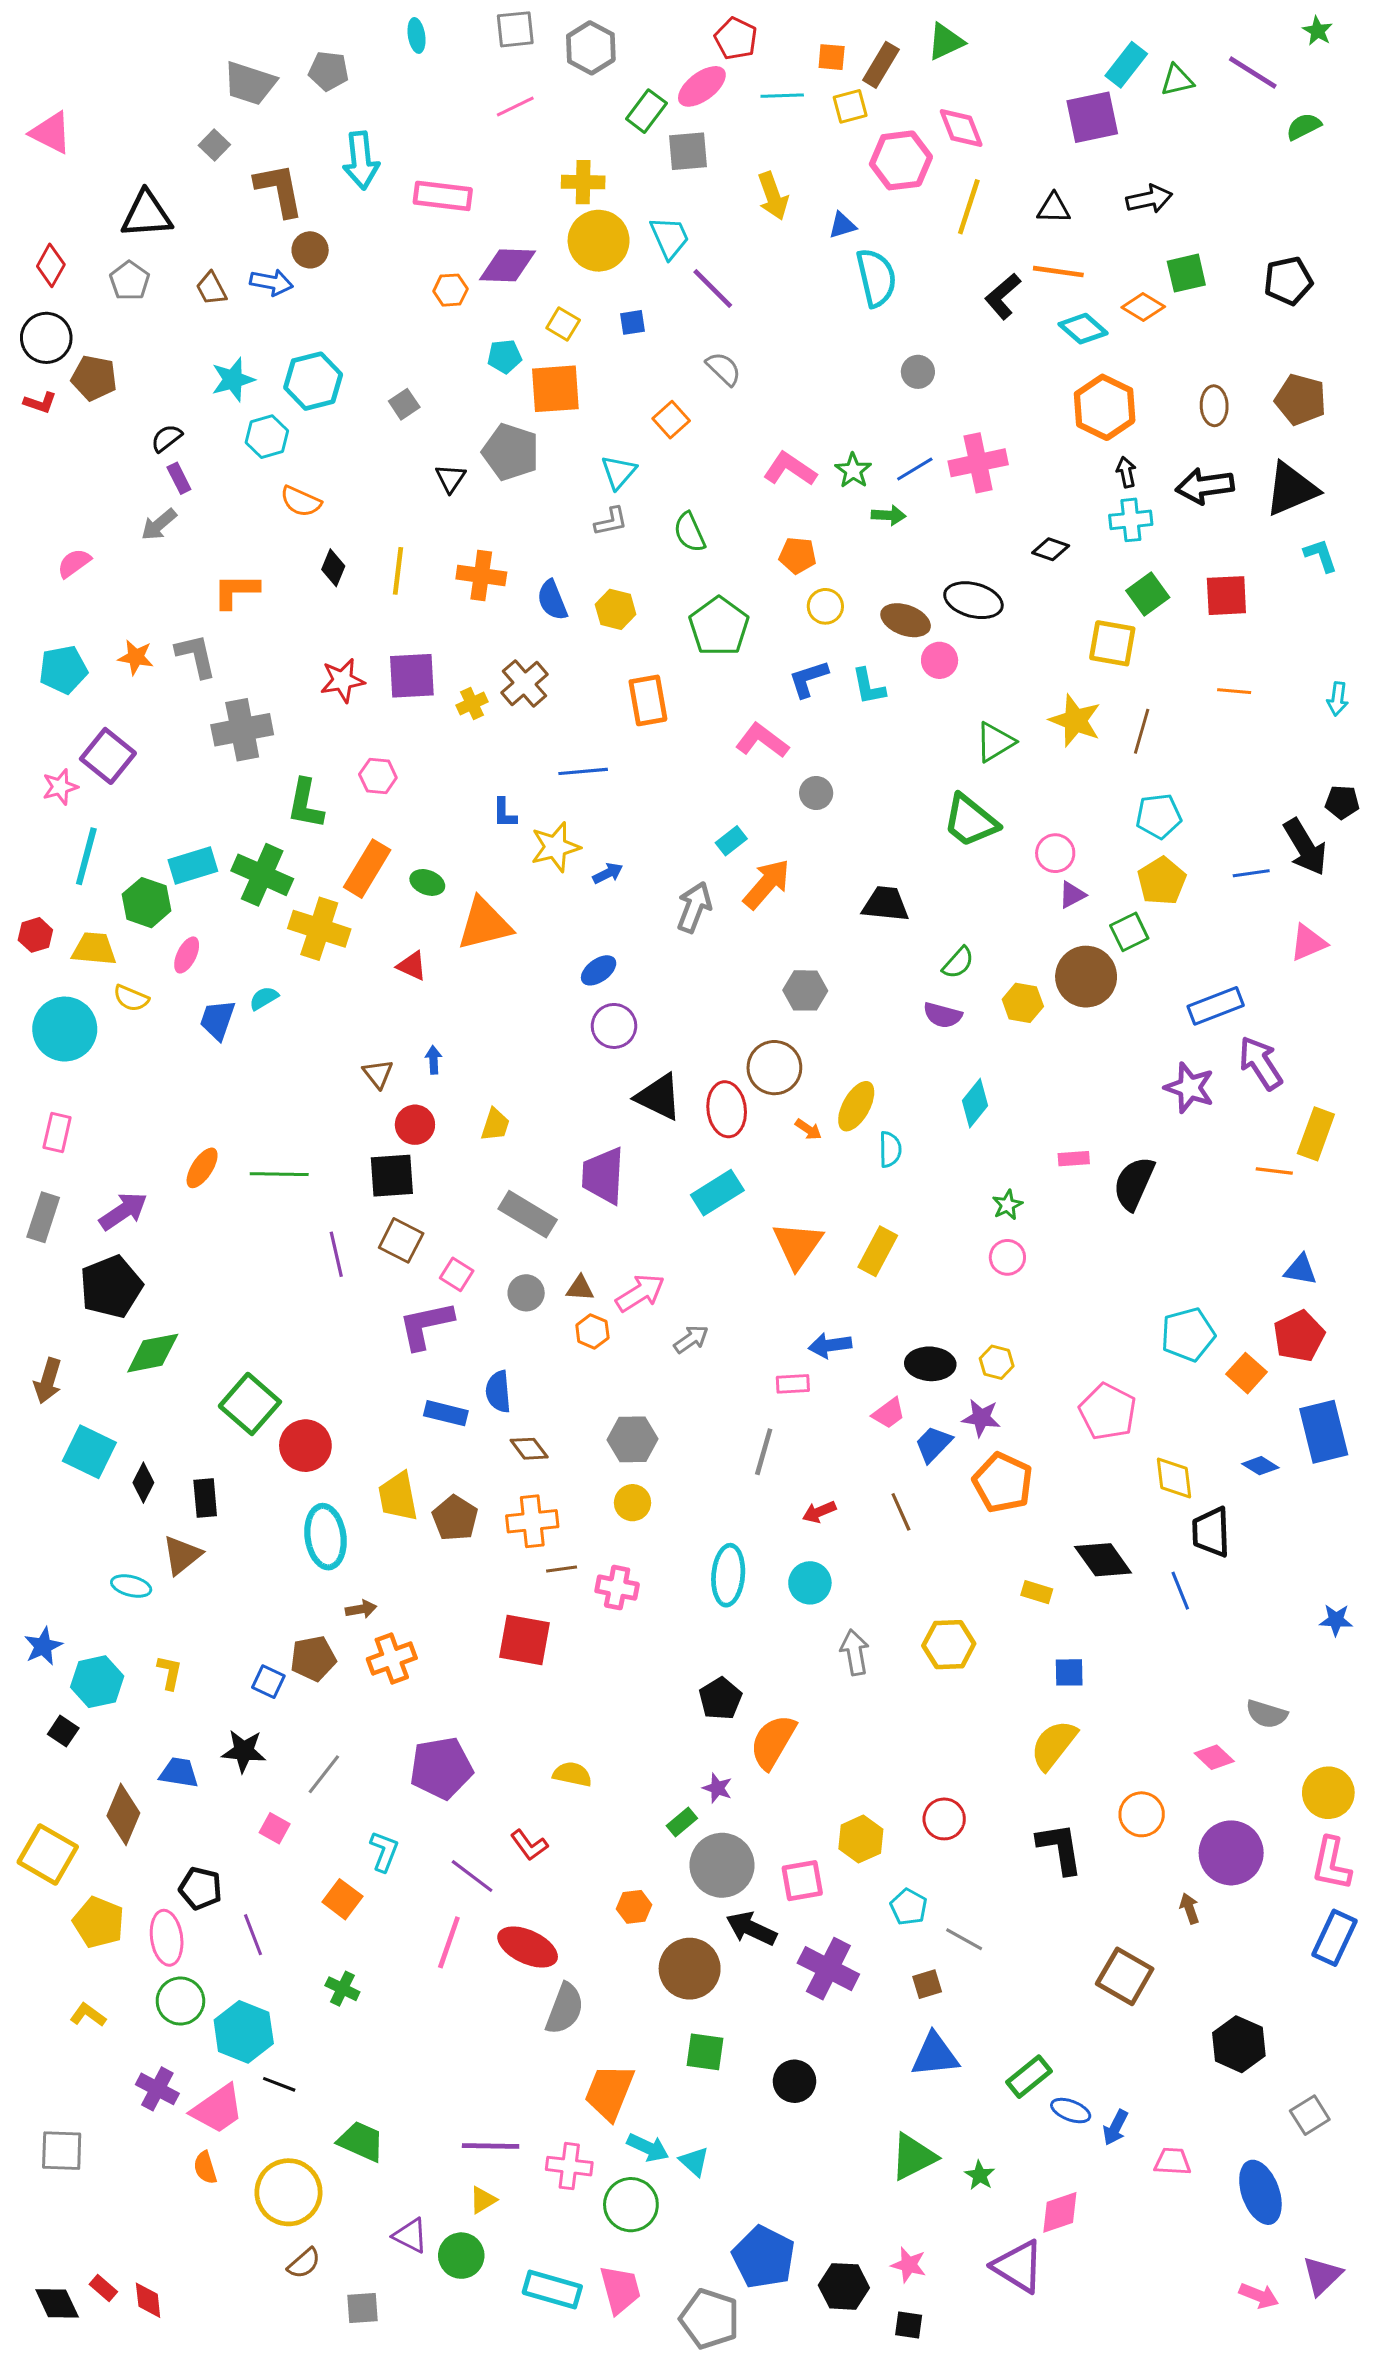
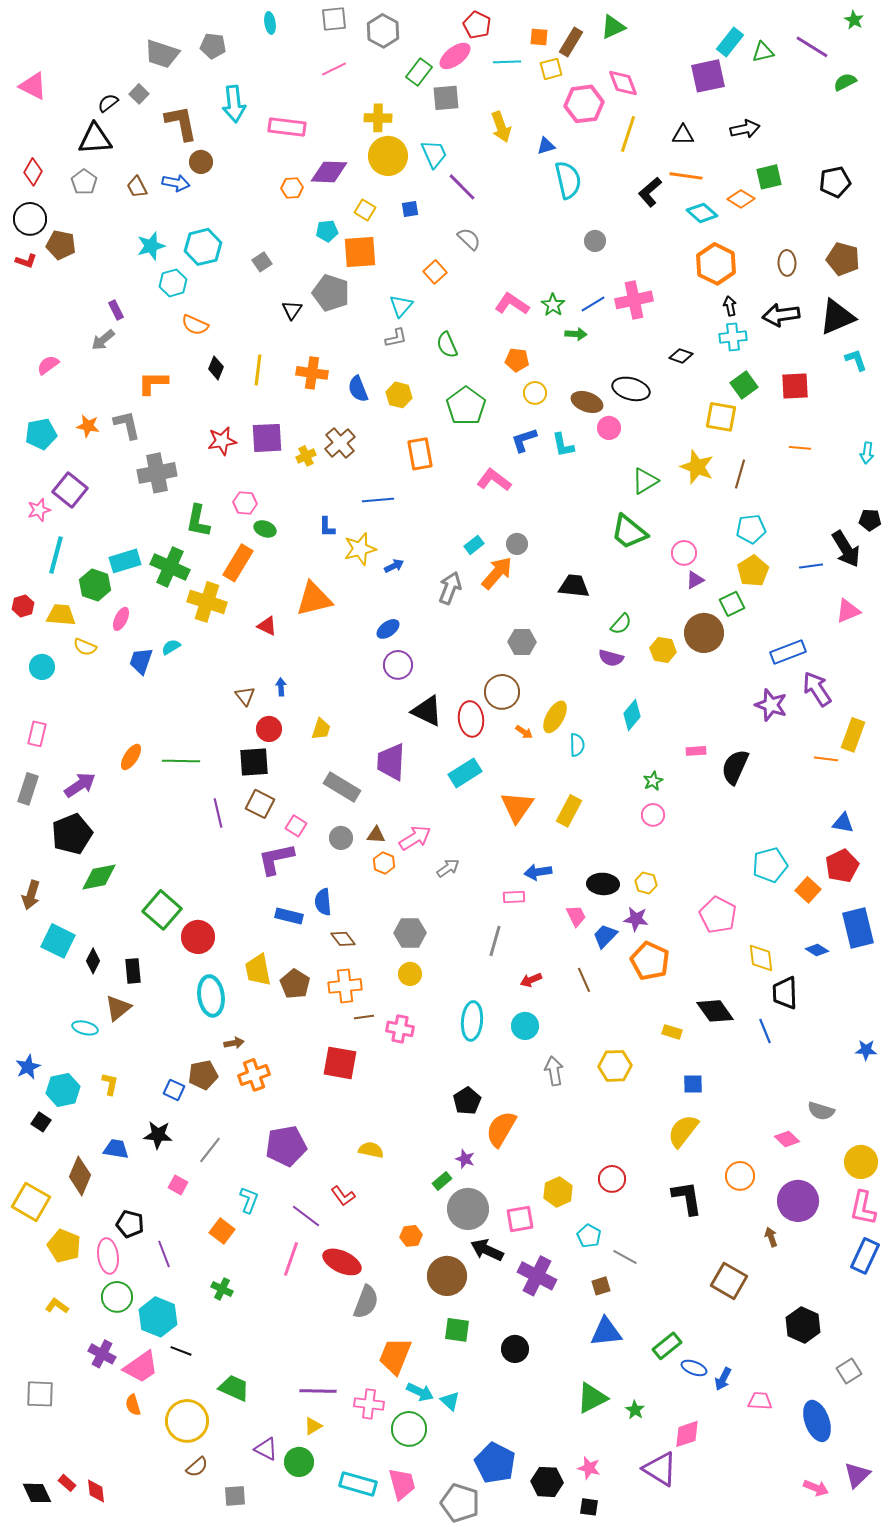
black semicircle: (167, 438) -> (108, 103), moved
gray circle: (816, 793) -> (517, 544), moved
green ellipse: (427, 882) -> (265, 529), moved
cyan circle: (65, 1029) -> (42, 667), size x0.6
pink trapezoid: (889, 1413) -> (576, 916), turned -80

